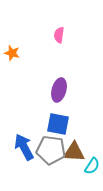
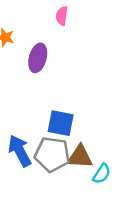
purple ellipse: (59, 90) -> (38, 58), moved

